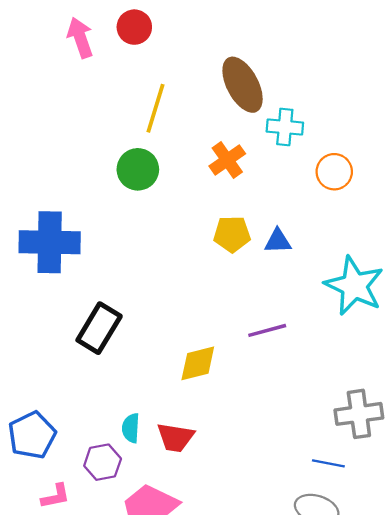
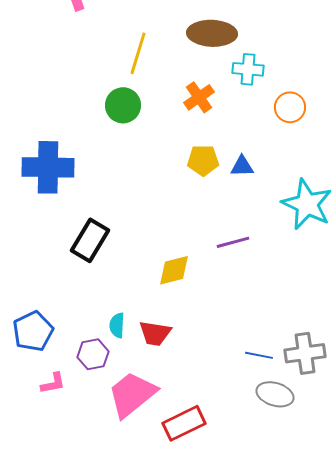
brown ellipse: (243, 85) -> (212, 33), turned -60
gray cross: (359, 414) -> (305, 353), moved
blue line: (328, 463) -> (259, 355), moved

